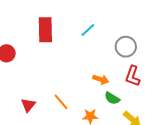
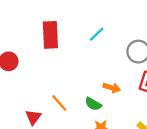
green semicircle: (112, 98) -> (93, 104), moved
orange line: (61, 102) -> (59, 103), moved

